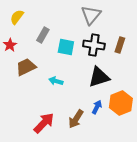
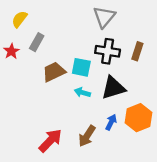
gray rectangle: (43, 35) -> (37, 42), moved
cyan square: (66, 47) -> (81, 67), moved
brown trapezoid: (26, 67) -> (54, 72), moved
cyan arrow: (56, 81) -> (82, 92), moved

